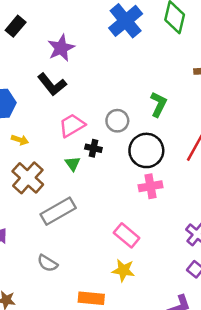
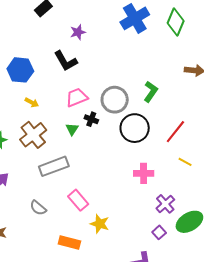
purple star: (61, 48) -> (78, 32), size x0.7
gray circle: (117, 121) -> (115, 100), size x1.4
pink cross: (150, 186) -> (144, 173), moved
pink rectangle: (127, 235) -> (78, 200), moved

